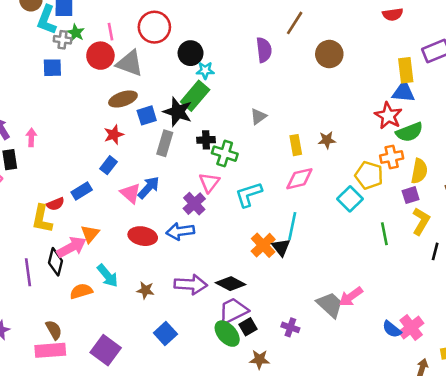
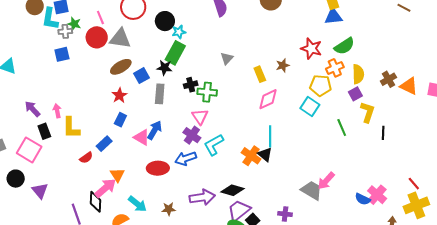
black star: (178, 112) -> (165, 68), size x0.7
red star: (388, 116) -> (311, 48), moved
cyan L-shape: (249, 194) -> (214, 145), moved
yellow L-shape: (42, 219) -> (71, 128), moved

